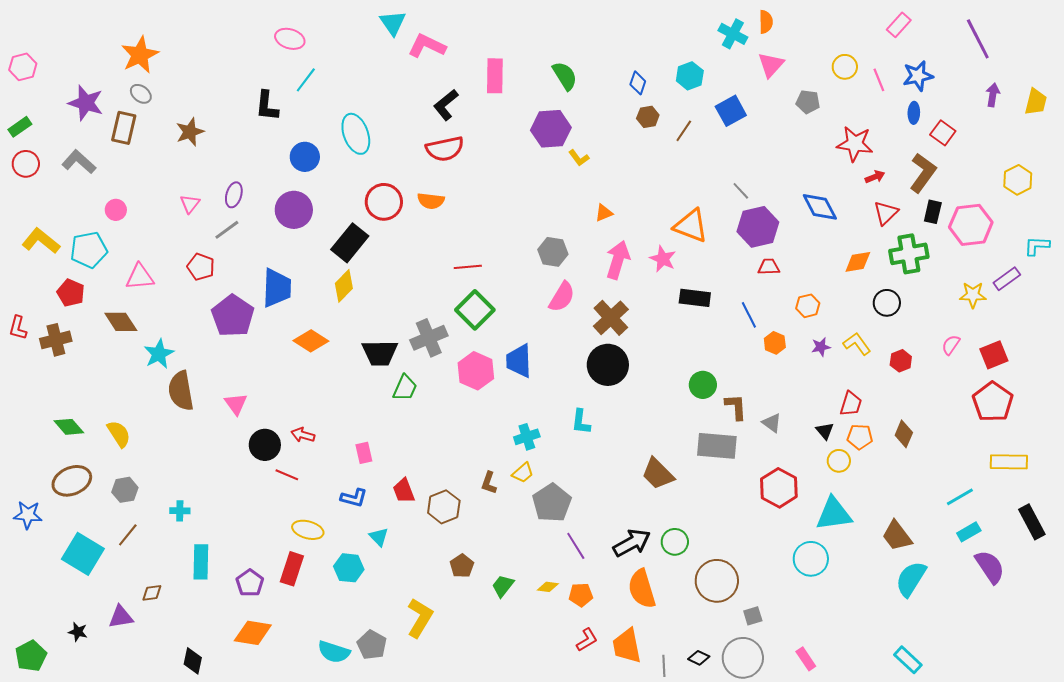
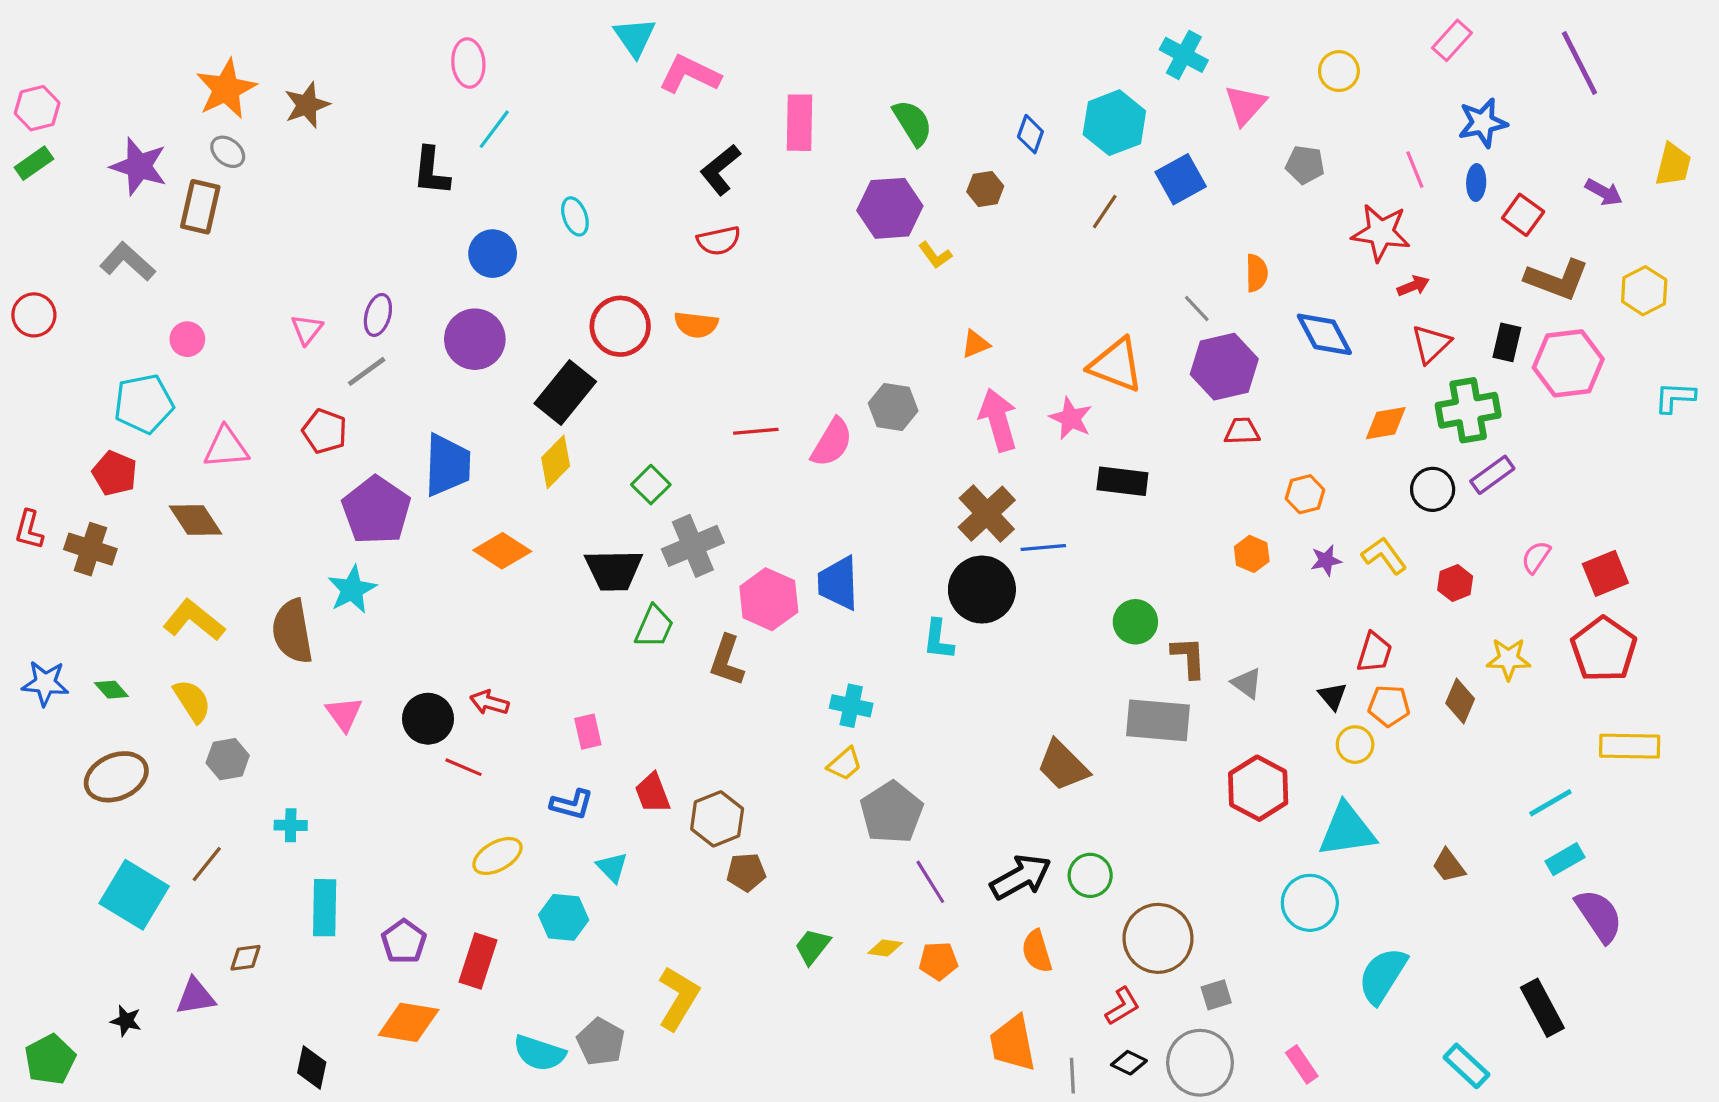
orange semicircle: (766, 22) -> (1257, 273), moved
pink ellipse: (290, 39) -> (468, 63), turned 68
yellow circle: (845, 67) -> (1339, 71), moved
cyan hexagon: (690, 76) -> (1114, 123), size x1.4
pink line: (879, 80) -> (1415, 170), moved
purple arrow: (993, 95) -> (1604, 192), moved, turned 110
brown hexagon: (648, 117) -> (985, 189), moved
green rectangle: (20, 127) -> (34, 163), moved
brown star: (190, 132) -> (307, 105), moved
cyan ellipse: (356, 134) -> (575, 216), size x0.6
red semicircle: (445, 149) -> (719, 241), size x0.7
red circle: (26, 164) -> (34, 315), moved
brown L-shape: (923, 173) -> (1557, 279), moved, turned 75
yellow L-shape: (41, 241) -> (194, 620), moved
pink arrow: (618, 260) -> (998, 420), turned -33
purple rectangle: (1007, 279) -> (1492, 475), moved
yellow star: (973, 295) -> (1508, 659), moved
pink semicircle: (562, 297) -> (832, 443), moved
green square: (475, 310) -> (651, 485), moved, size x0.6
blue line: (749, 315) -> (1043, 548), moved, turned -68
brown cross: (56, 340) -> (90, 549), turned 32
cyan star: (159, 354) -> (352, 590), moved
pink triangle: (236, 404) -> (344, 714), moved
cyan L-shape: (581, 422) -> (938, 640), moved
green diamond: (69, 427) -> (111, 690), size x0.7
cyan cross: (527, 437) -> (851, 706), turned 30
brown L-shape: (489, 483) -> (727, 661), moved, size x1.4
gray hexagon: (125, 490) -> (228, 759), moved
blue star: (28, 515) -> (45, 683), moved
black rectangle: (1032, 522) -> (1542, 1008), moved
yellow ellipse: (308, 530) -> (497, 856), turned -44
brown trapezoid: (897, 536) -> (1449, 866), size x0.7
brown pentagon: (462, 566) -> (746, 872), moved, turned 30
red rectangle: (292, 569) -> (478, 961), moved
cyan semicircle: (911, 579) -> (1383, 976), moved
orange semicircle: (642, 589) -> (1037, 951), size x0.7
red L-shape: (587, 640) -> (1122, 1006), moved

